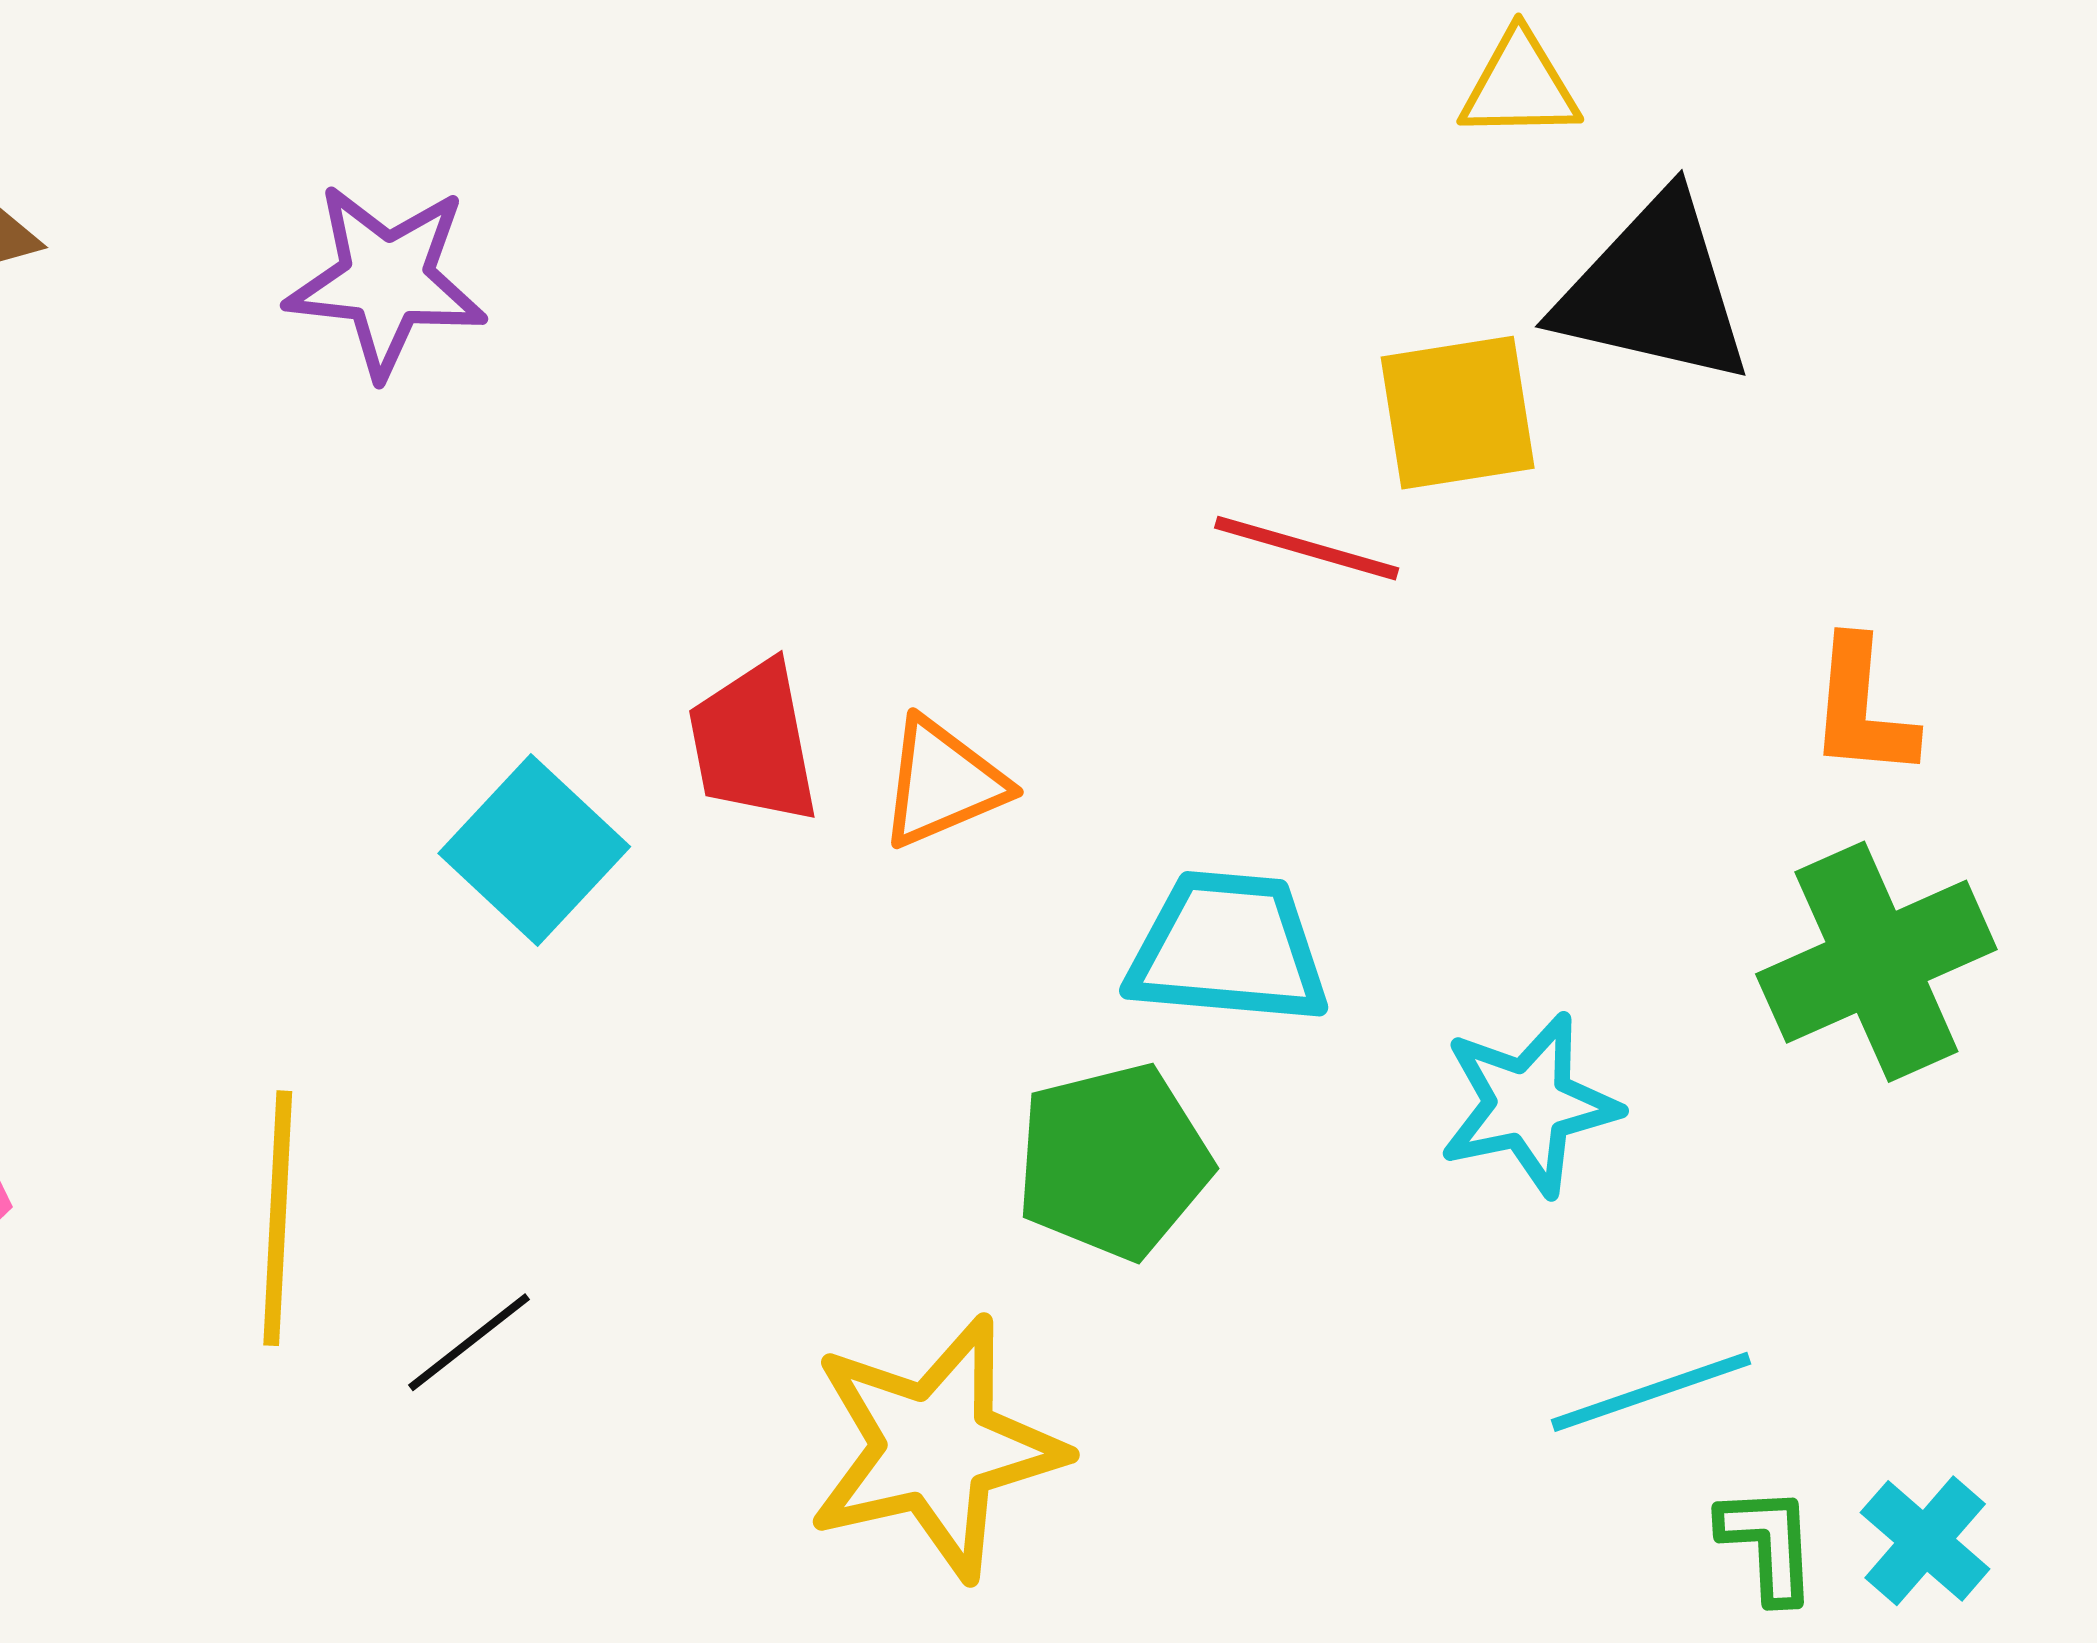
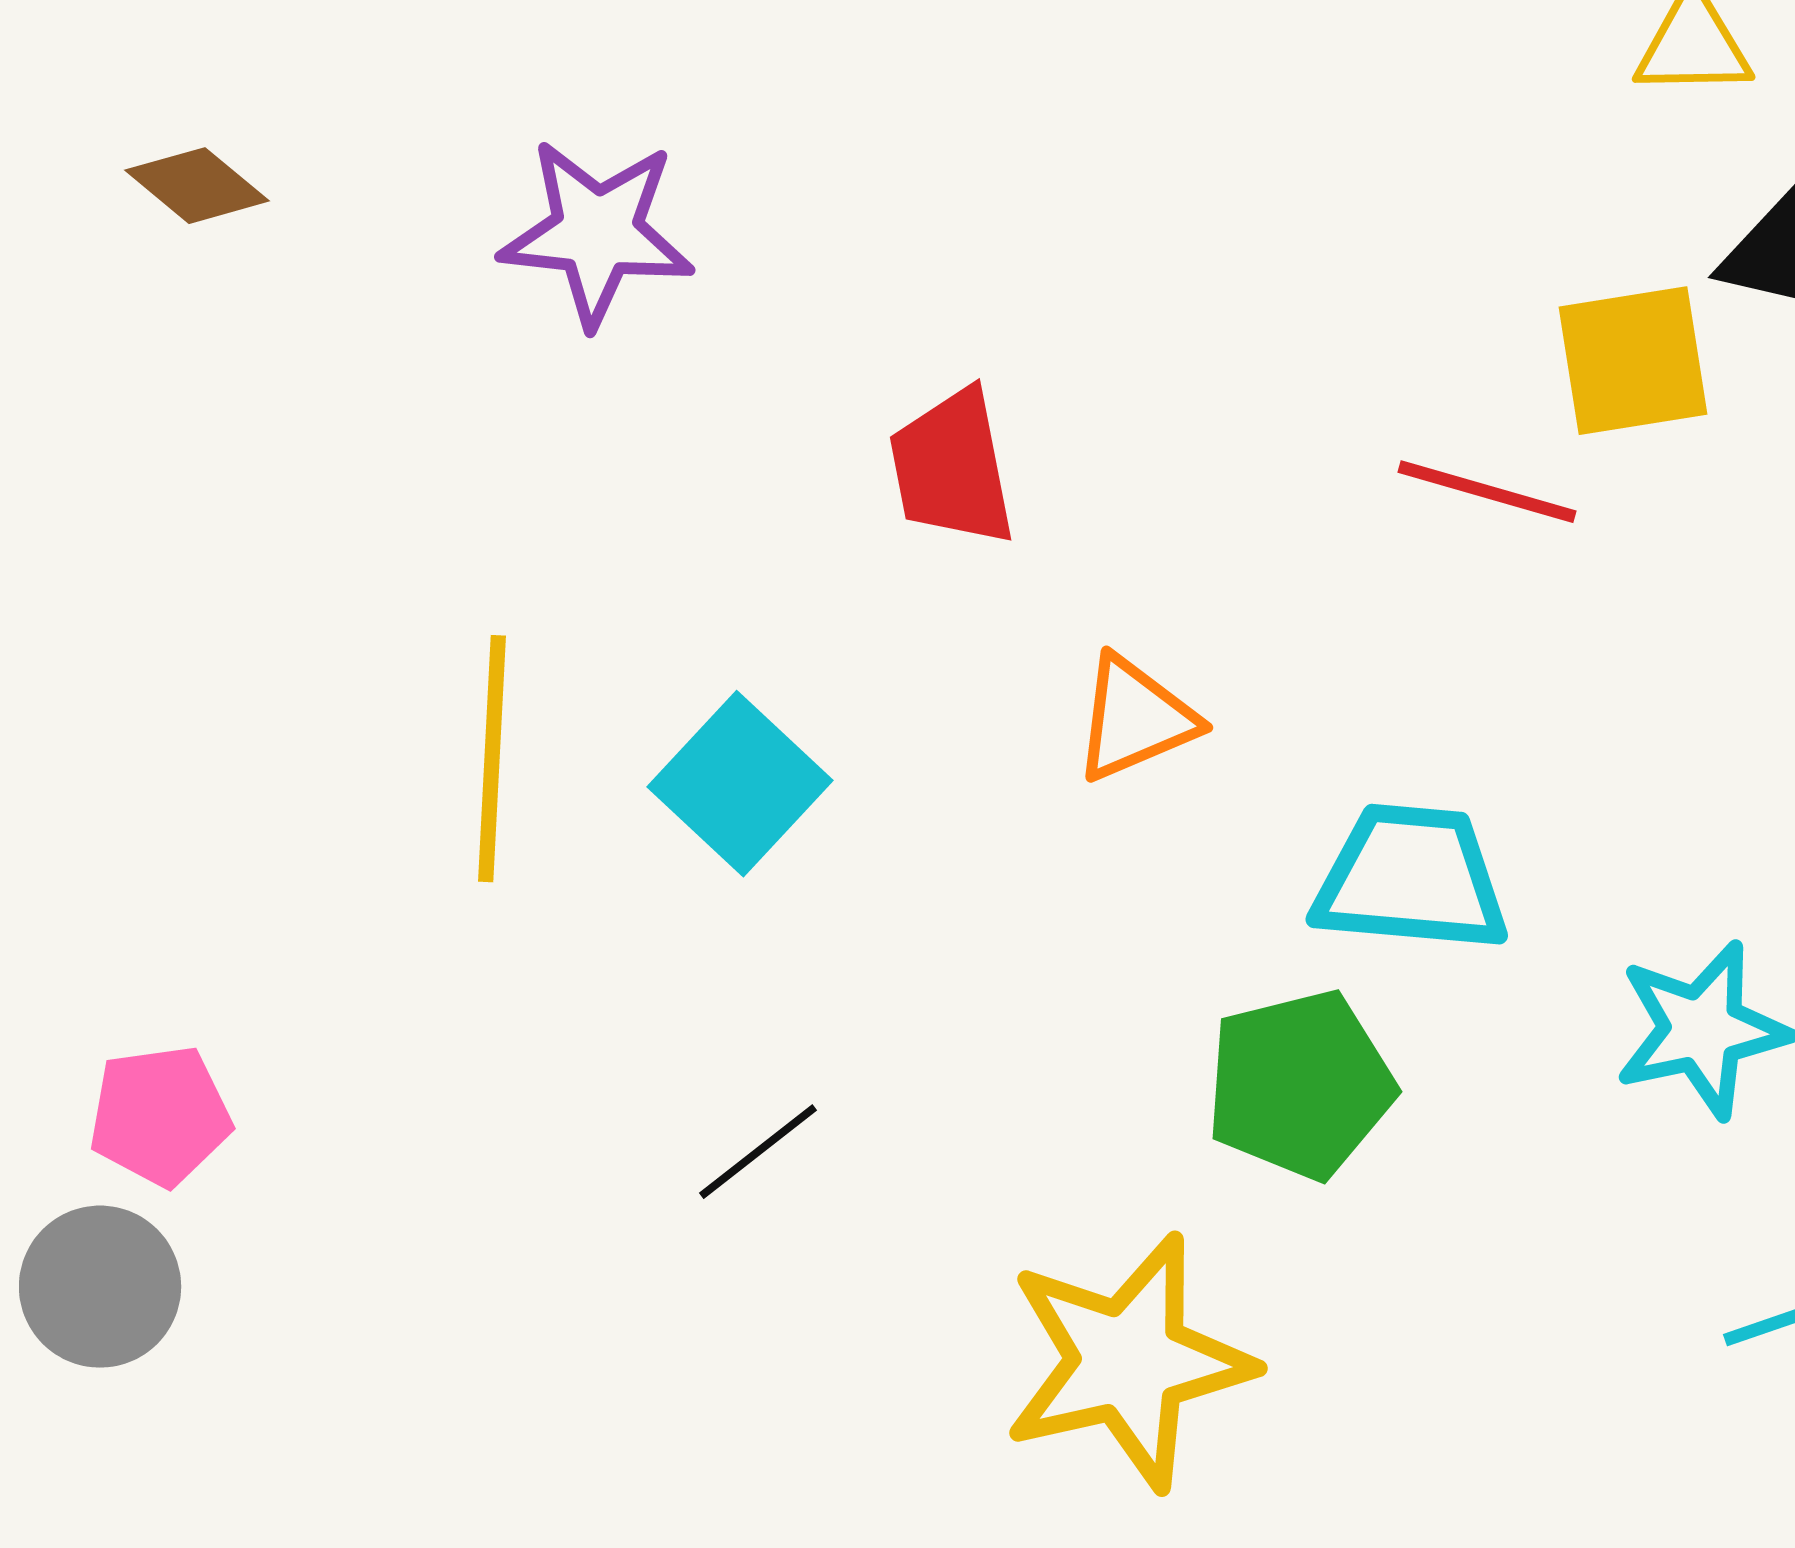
red trapezoid: (753, 742) -> (952, 468), moved
yellow line: (278, 1218) -> (492, 759), moved
black line: (469, 1342) -> (758, 1152), moved

